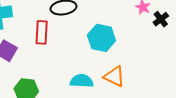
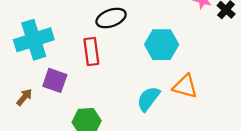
cyan semicircle: (82, 81) -> (148, 99), turned -45

